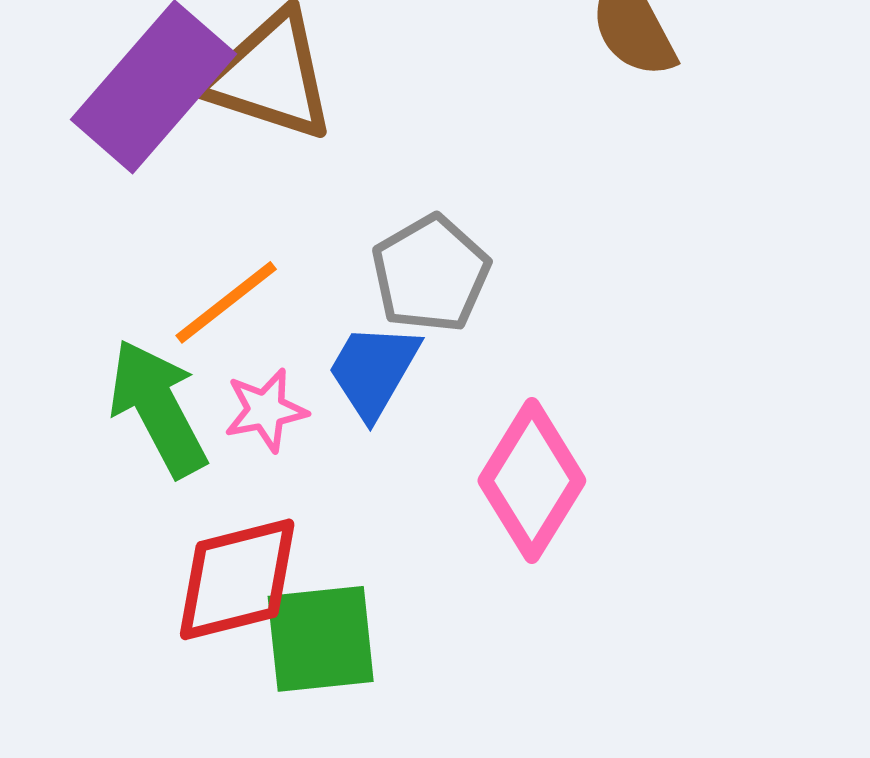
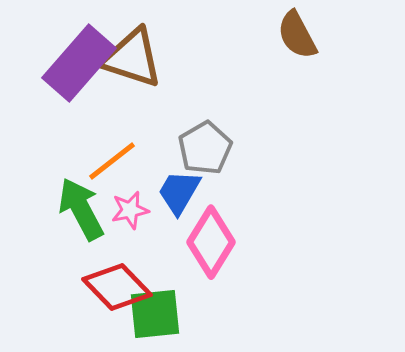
pink diamond: (532, 481) -> (211, 242), moved
red diamond: (237, 579) -> (117, 287), turned 60

